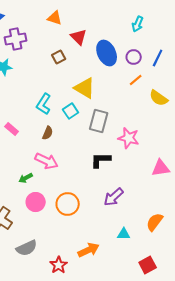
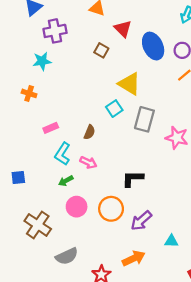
brown square: (59, 57) -> (101, 50), turned -32
cyan L-shape: (44, 104) -> (63, 154), moved
pink rectangle: (12, 129) -> (51, 128), turned -64
black L-shape: (101, 160) -> (133, 179), moved
pink arrow: (47, 161) -> (88, 162), size x0.7
purple arrow: (114, 197) -> (141, 221), moved

